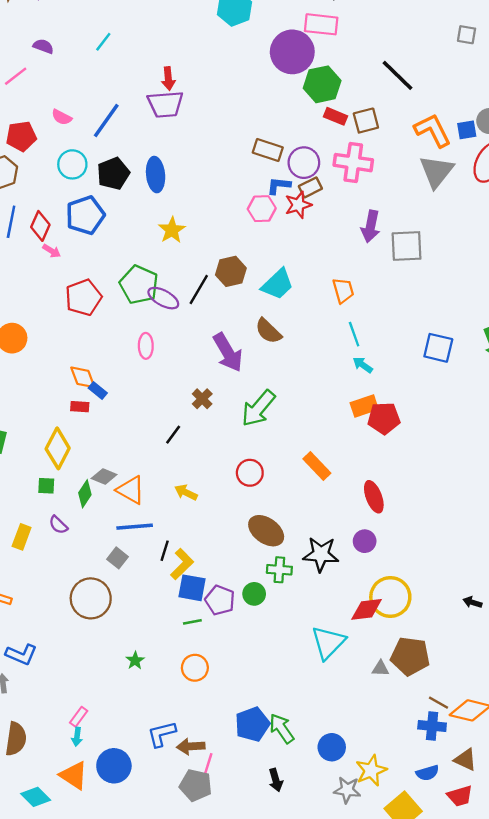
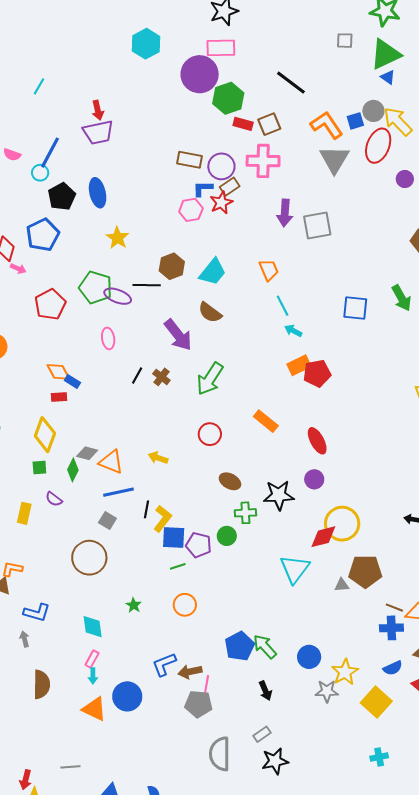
cyan circle: (72, 164) -> (40, 173), moved, size x0.7
black line: (199, 289) -> (147, 285), turned 68
black line: (173, 435) -> (137, 376), moved
brown ellipse: (266, 531) -> (230, 481), size x0.7
cyan diamond: (36, 797) -> (93, 627), moved, turned 45

